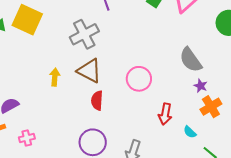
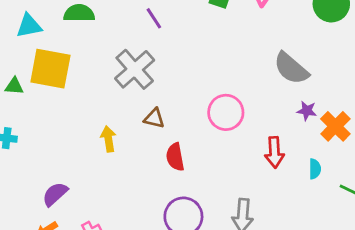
brown triangle: (89, 71) -> (154, 118), size x0.6
purple star: (201, 86) -> (307, 111), moved
cyan semicircle: (190, 132) -> (315, 169), turned -120

